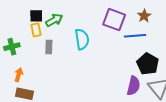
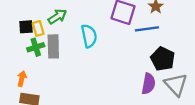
black square: (36, 16) -> (26, 27), moved
green cross: (12, 47) -> (36, 47), moved
gray rectangle: (49, 47) -> (53, 46), size x1.5

